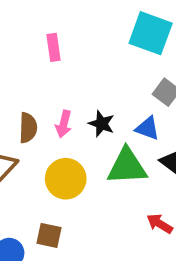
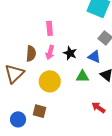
pink rectangle: (54, 47) -> (50, 28), moved
green triangle: (127, 166) -> (83, 76), size x0.6

